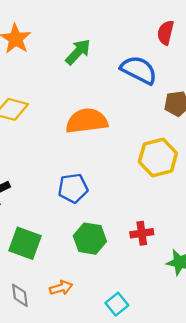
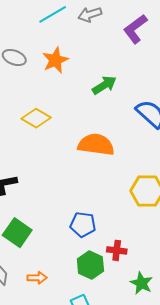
blue pentagon: (73, 188) -> (83, 225), moved
green hexagon: (90, 239) -> (90, 265), moved

